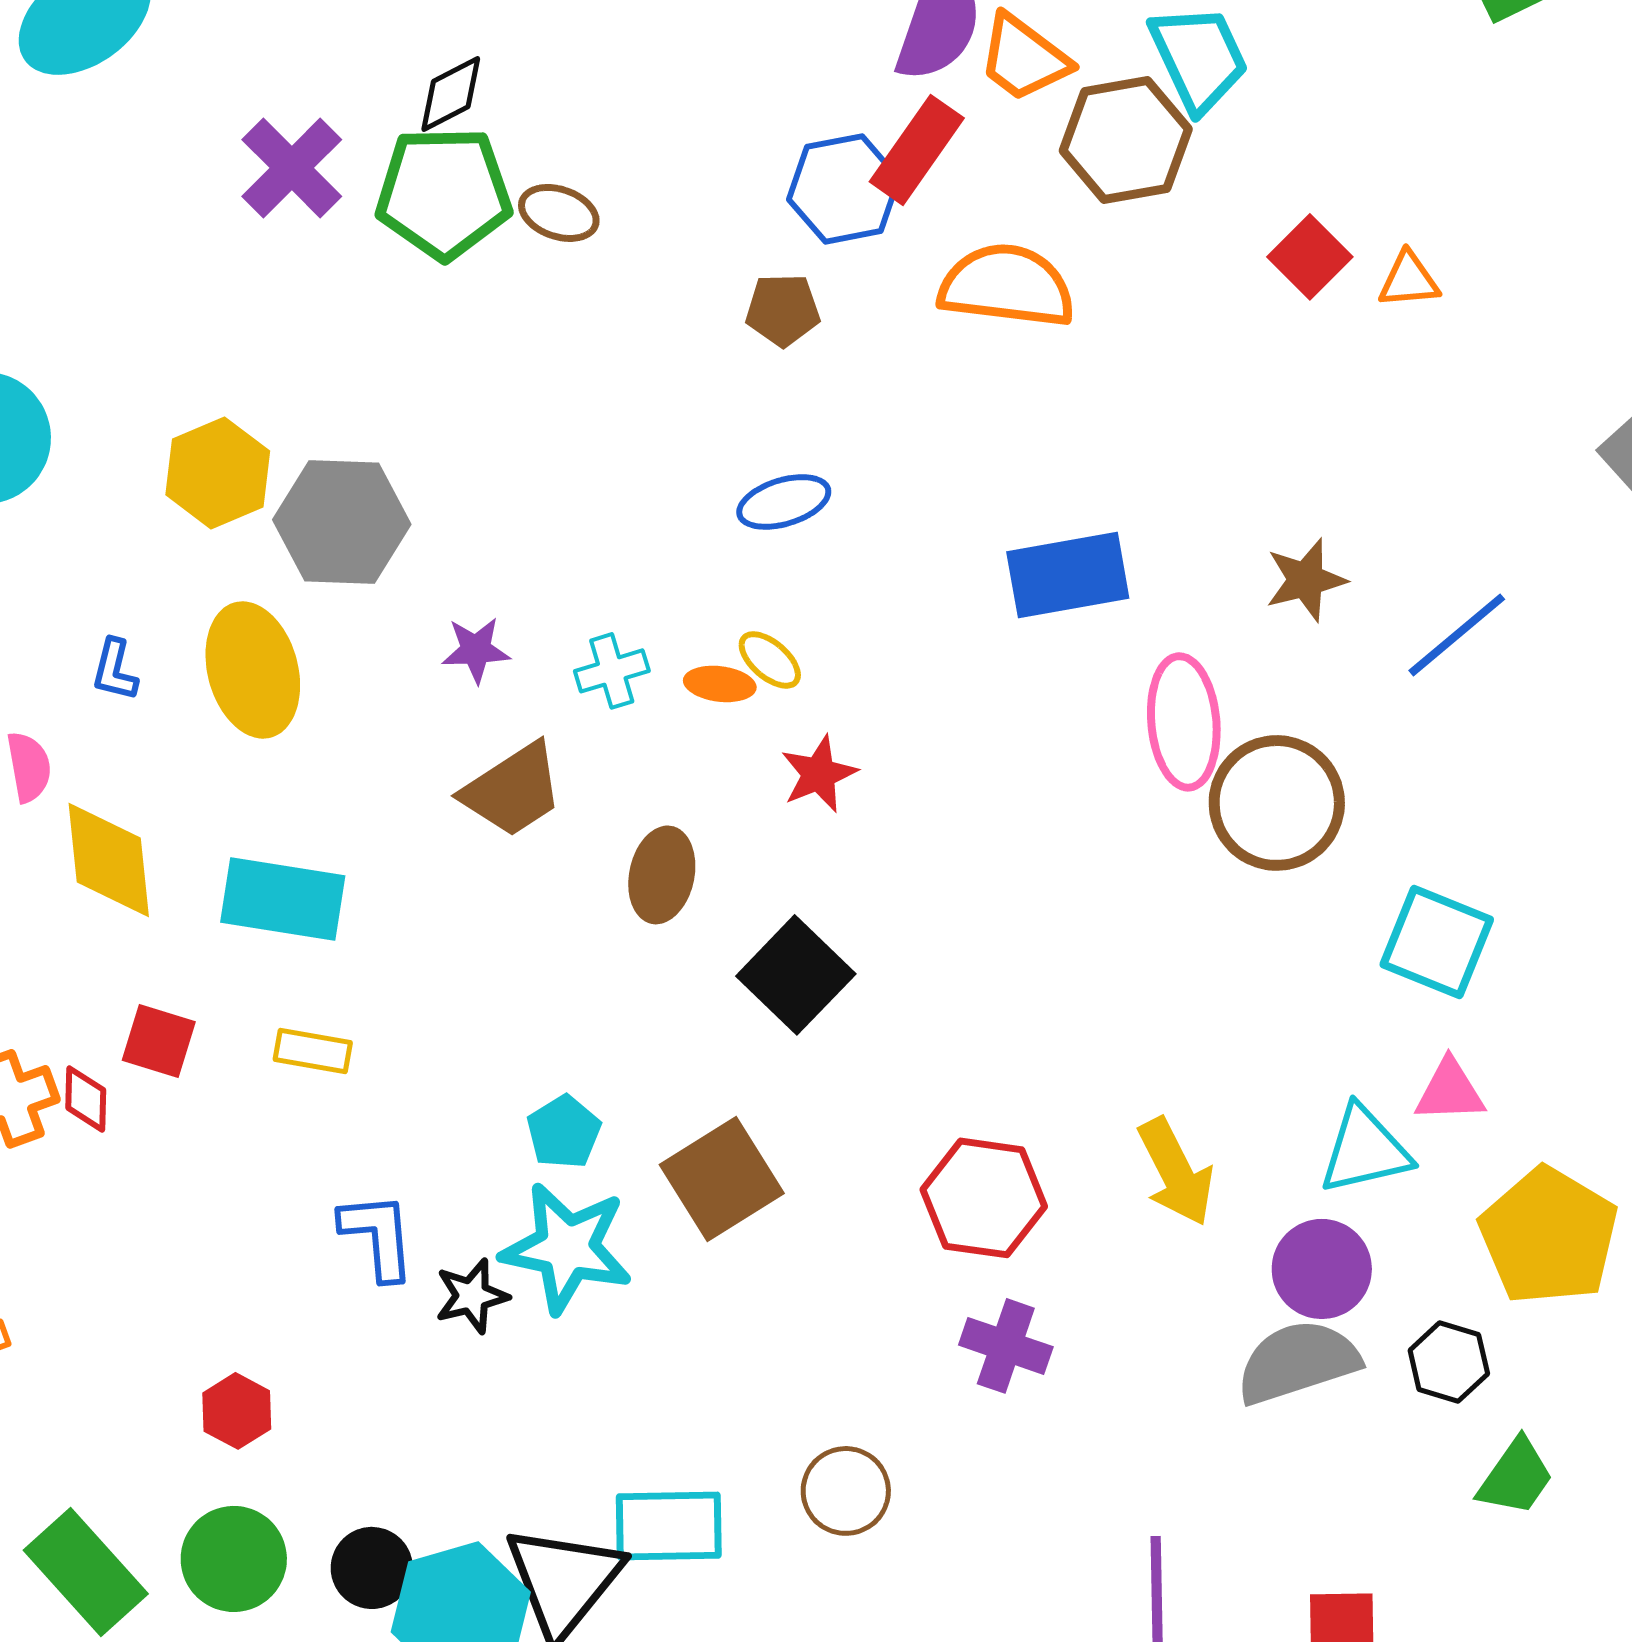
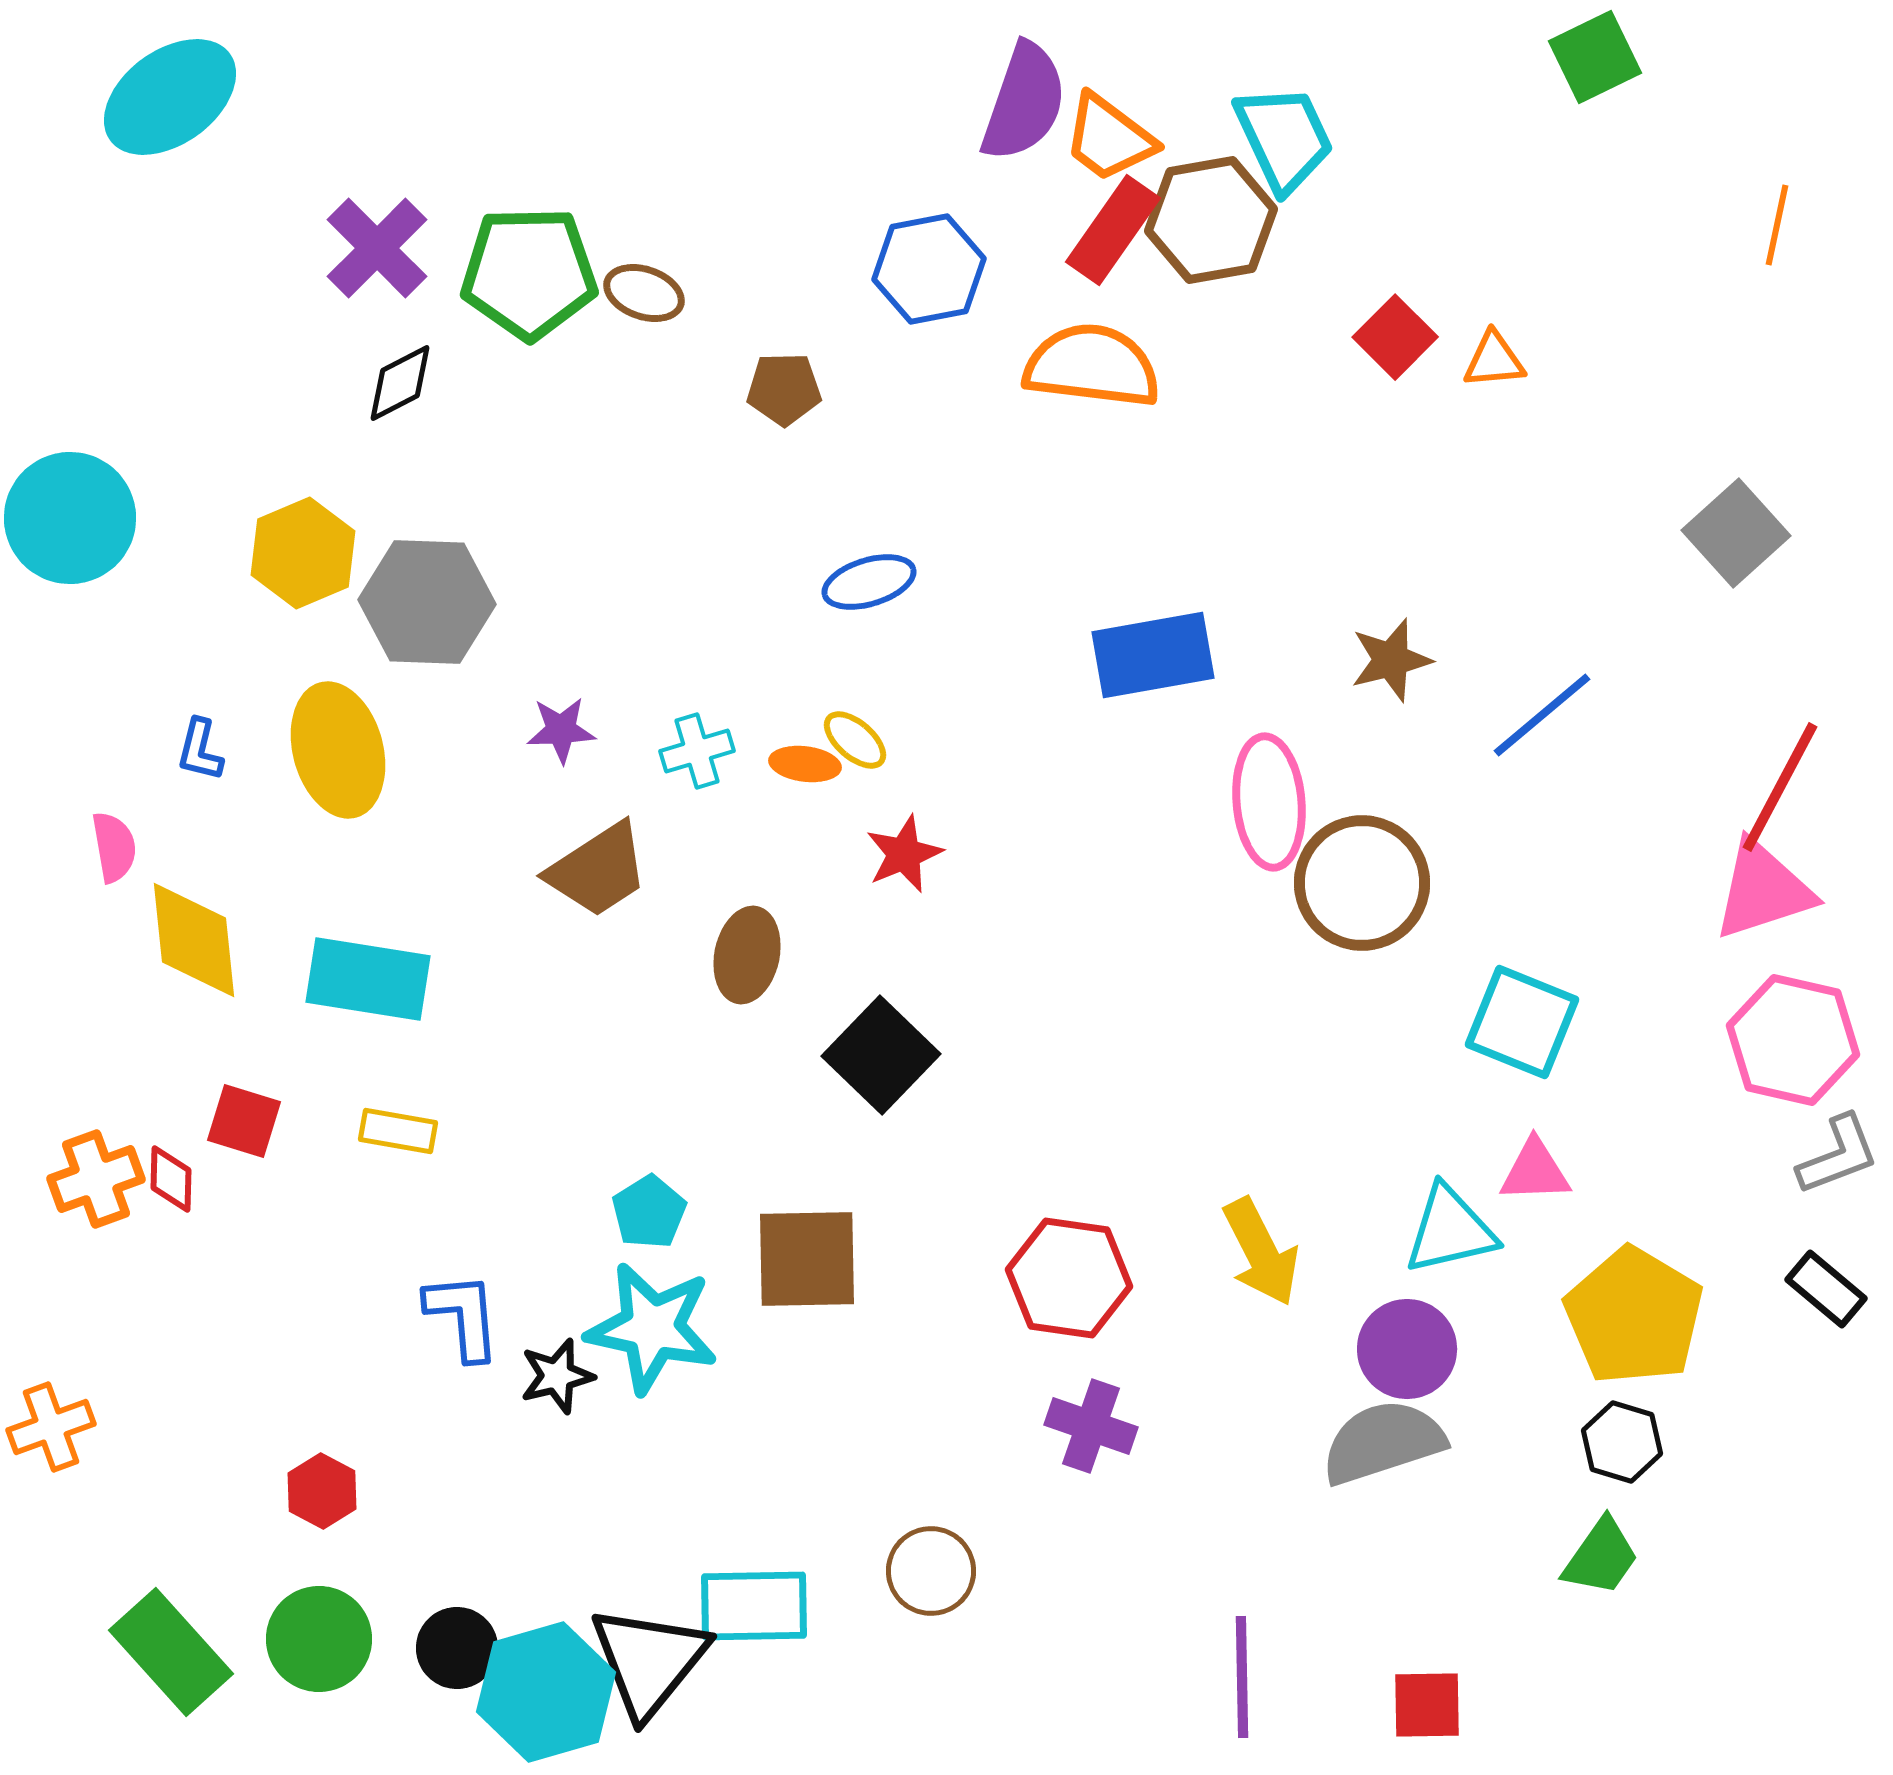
black diamond: (451, 94) -> (400, 383), moved
red rectangle: (917, 150) -> (1113, 230), moved
brown pentagon: (783, 310) -> (784, 389), moved
brown square: (722, 1179) -> (807, 1259), turned 31
black hexagon: (1449, 1362) -> (1622, 1442), moved

